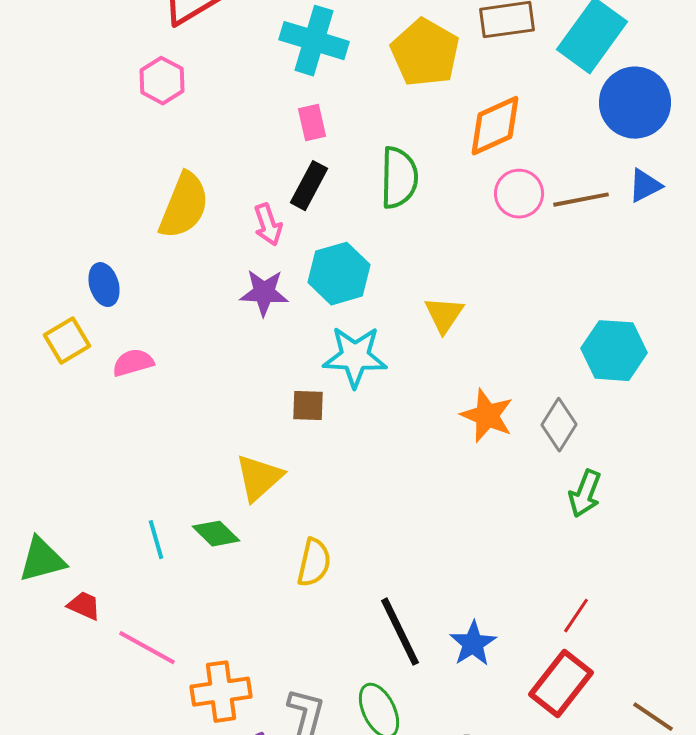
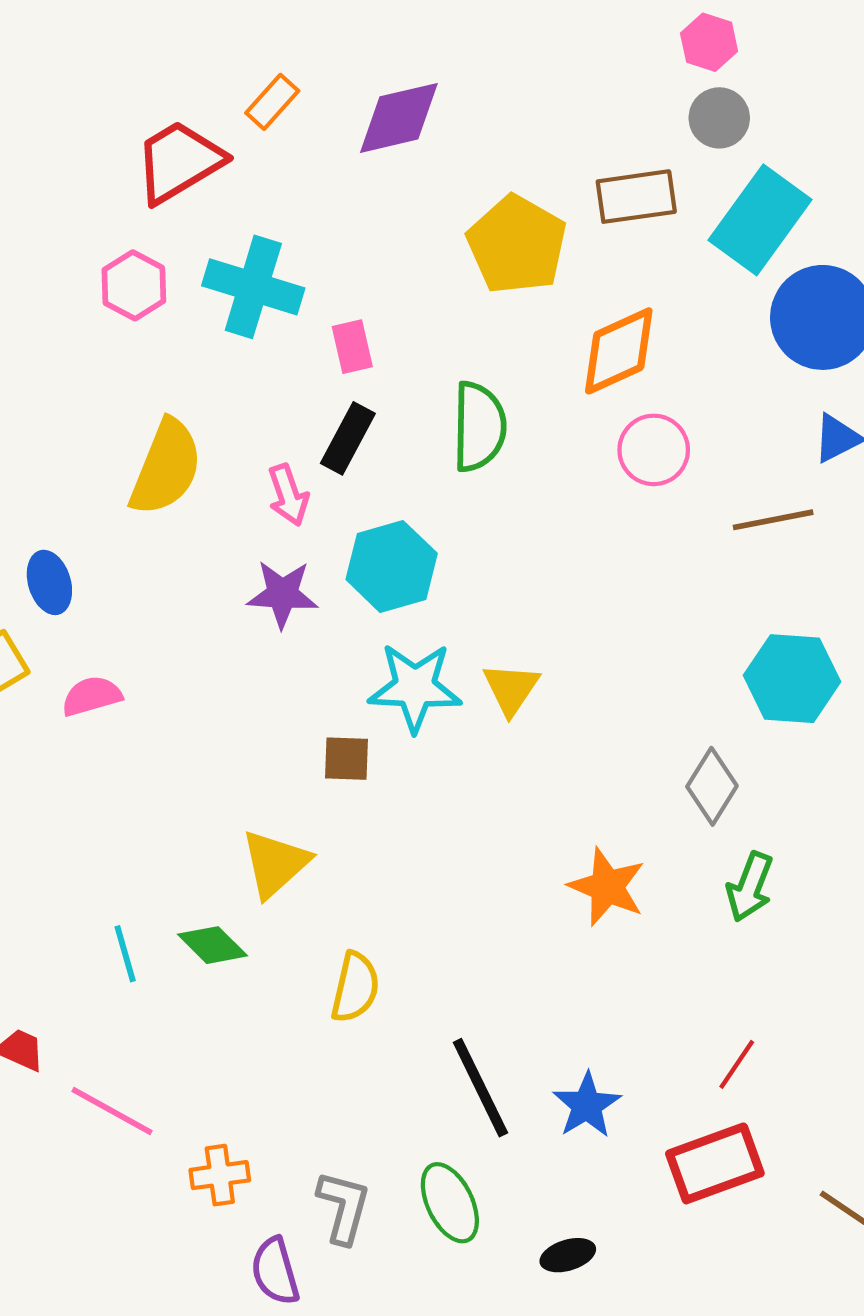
cyan cross: (314, 41) -> (253, 287), moved
brown line: (581, 200) -> (773, 520), moved
yellow triangle: (444, 315) -> (511, 689), moved
orange star: (487, 416) -> (607, 887), moved
red rectangle: (561, 684) -> (715, 1163), turned 32
orange cross: (221, 692) -> (220, 1175), size x0.7

